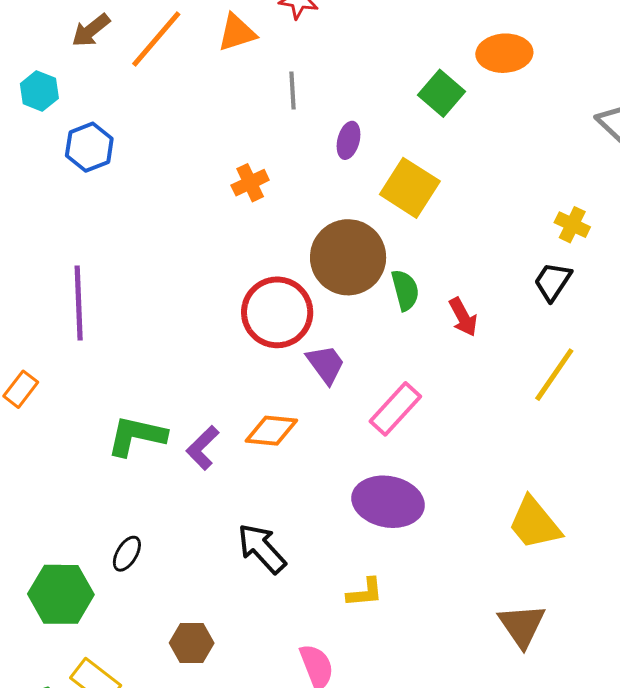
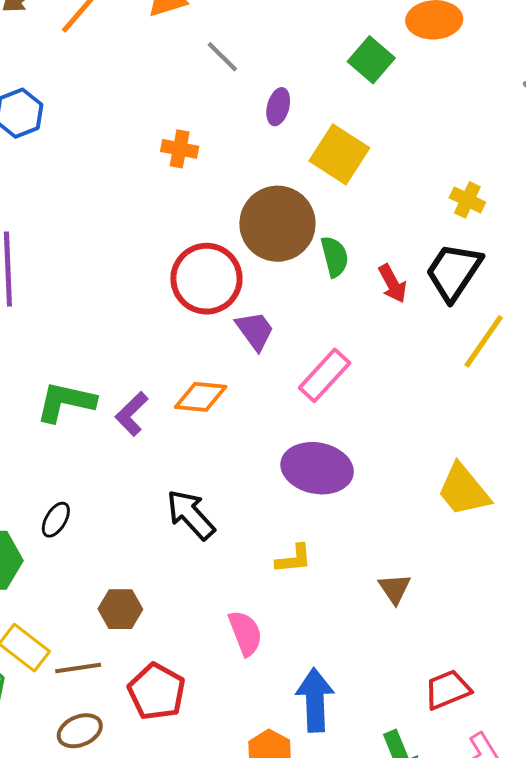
gray line: (293, 90) -> (222, 57), turned -42
orange cross: (250, 183) -> (180, 149), turned 36
yellow cross: (572, 225) -> (467, 200), moved
black trapezoid: (553, 282) -> (454, 272), moved, size x1.5
brown triangle: (522, 626) -> (395, 589), moved, size x0.7

